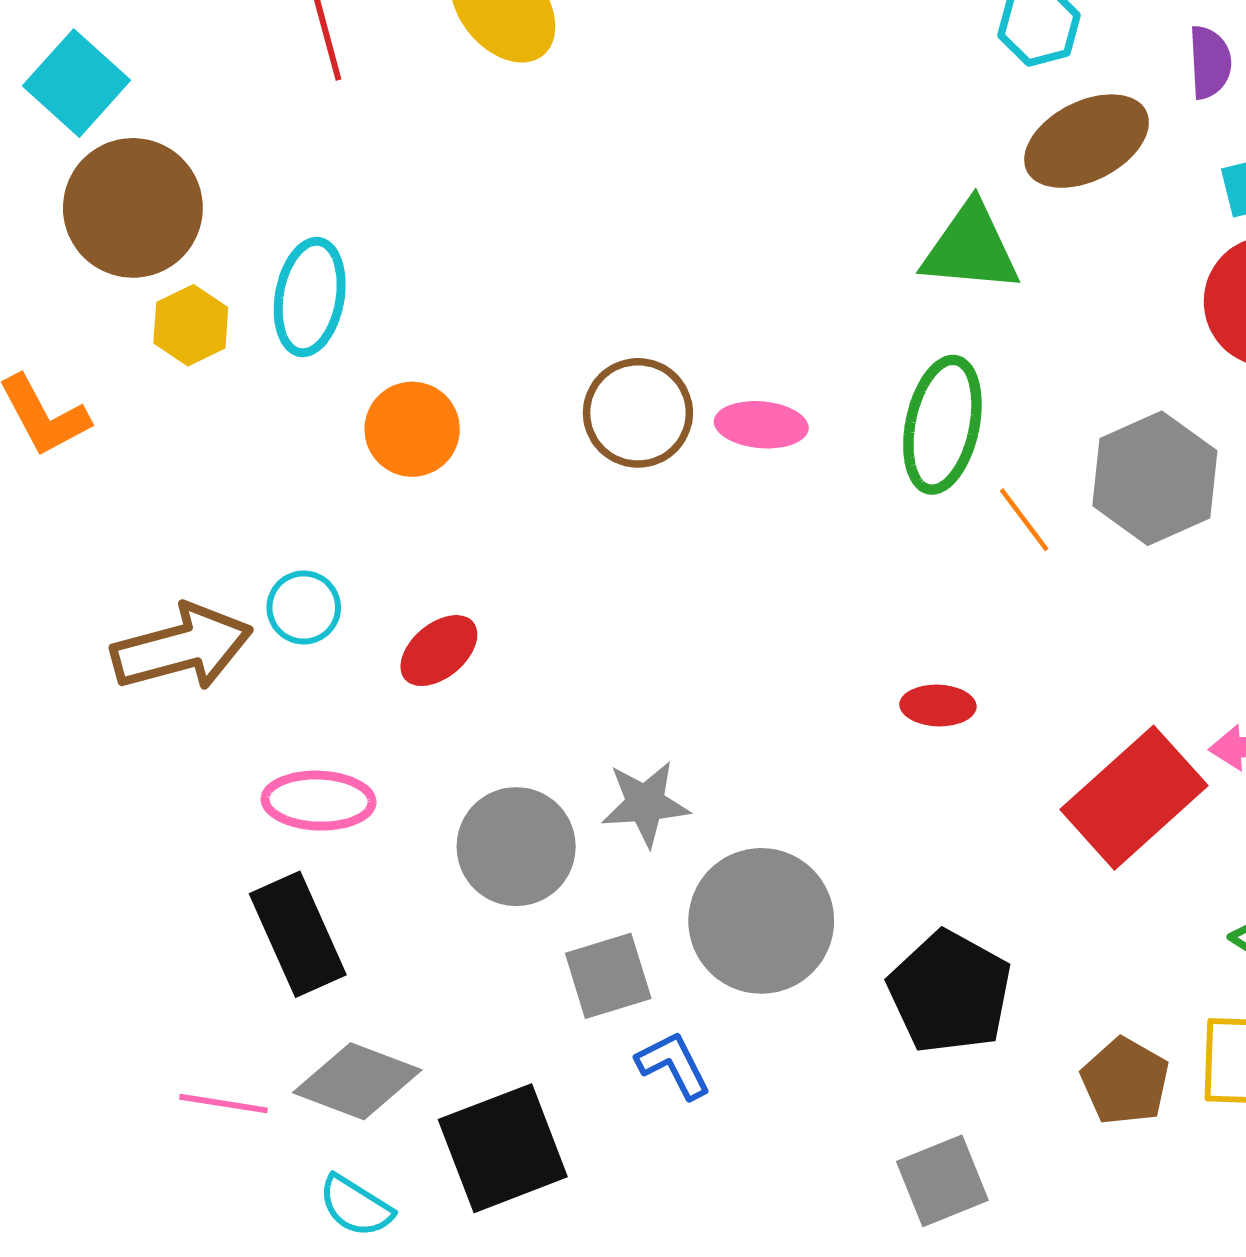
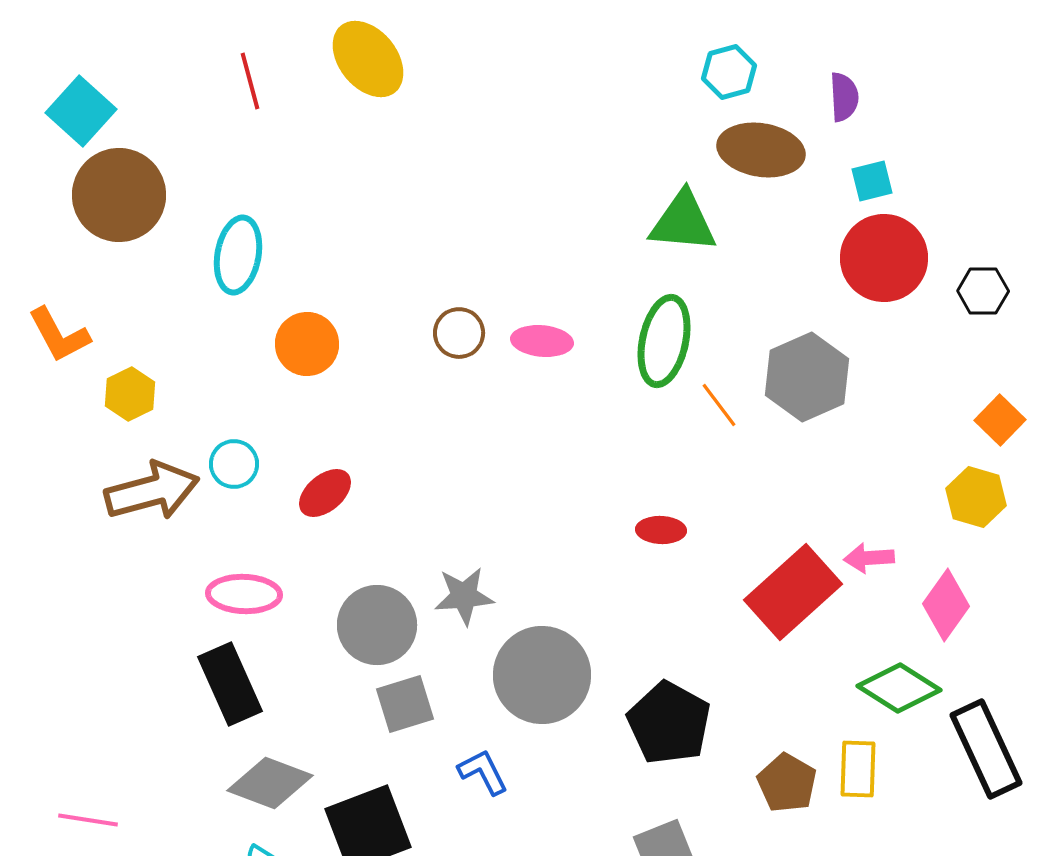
brown ellipse: (1087, 141) -> (761, 150), turned 36
yellow hexagon: (191, 325) -> (130, 394), moved
brown circle: (638, 413) -> (459, 333), size x0.7
gray square: (608, 976) -> (405, 704), moved
pink line: (224, 1104) -> (88, 820), moved

